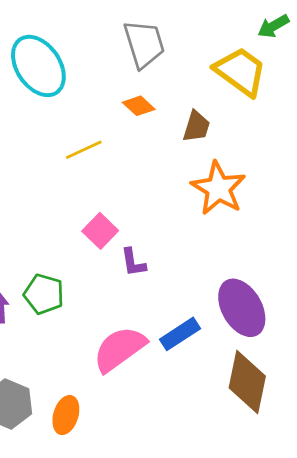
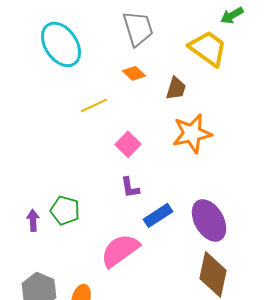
orange star: (218, 188) -> (192, 133), turned 30
pink square: (100, 231) -> (128, 144), moved
blue rectangle: (180, 334) -> (158, 215), moved

